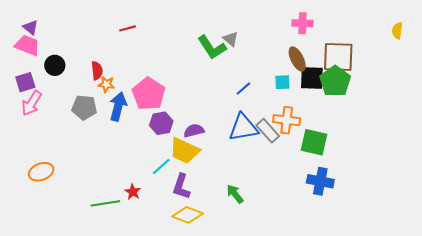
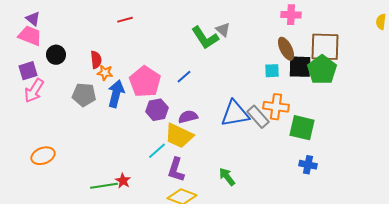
blue line: (243, 89) -> (184, 77), moved
blue cross: (320, 181) -> (308, 165), size x0.7
red star: (133, 192) -> (123, 181), moved

